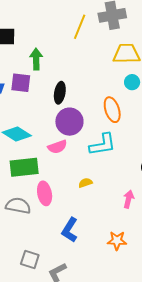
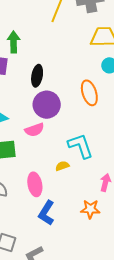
cyan L-shape: (103, 145) -> (80, 146), moved, turned -100
pink ellipse: (45, 193) -> (35, 184), moved
orange star: (117, 241) -> (90, 209), moved

